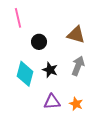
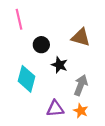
gray arrow: (78, 66) -> (81, 85), moved
black star: (50, 70) -> (59, 65), moved

